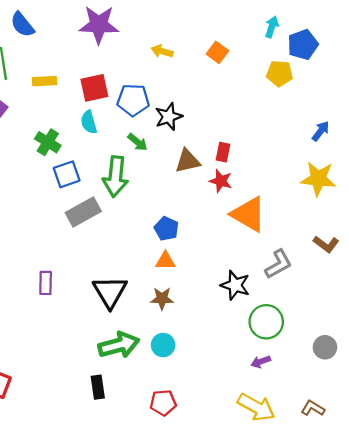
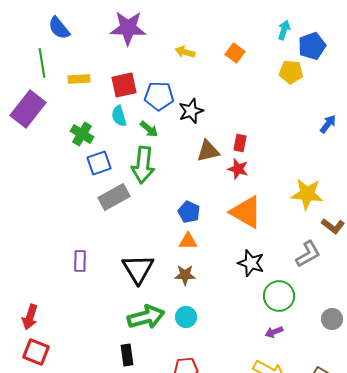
green arrow: (138, 142) -> (149, 129), moved
yellow star: (318, 179) -> (307, 194), moved
orange triangle: (248, 214) -> (246, 212), moved
gray L-shape: (278, 264) -> (308, 254), moved

